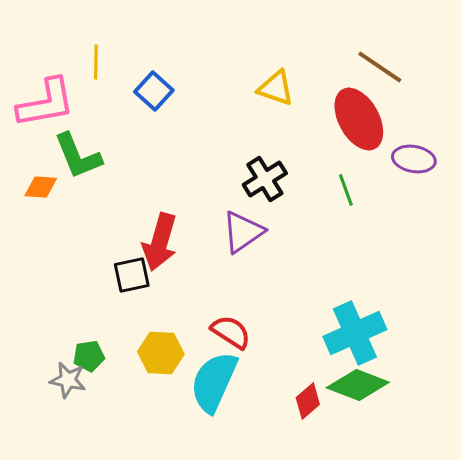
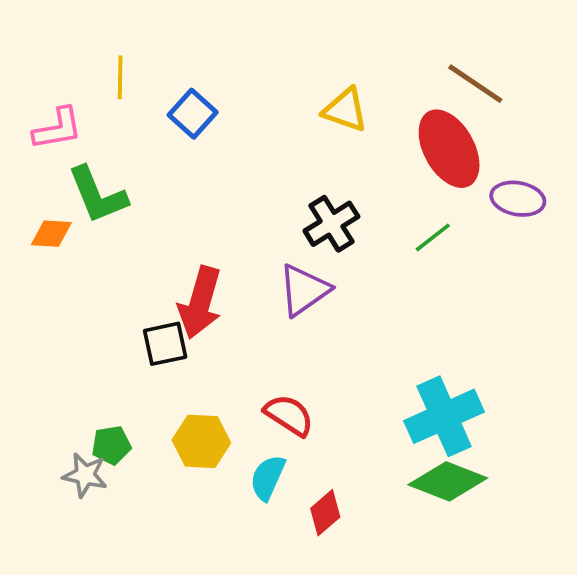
pink L-shape: (46, 103) -> (58, 129), size x0.7
green line: (346, 190) -> (433, 237), turned 72
cyan semicircle: (214, 382) -> (268, 478), size x0.6
red diamond: (308, 401) -> (325, 513), moved

